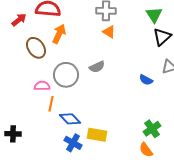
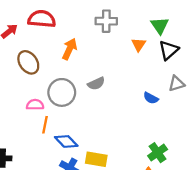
orange triangle: (109, 32) -> (139, 45), moved, turned 32
orange arrow: (59, 34) -> (70, 49), moved

